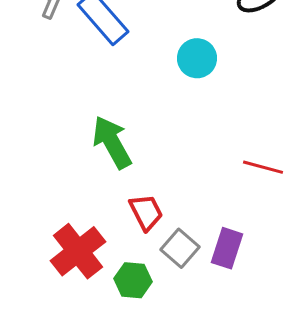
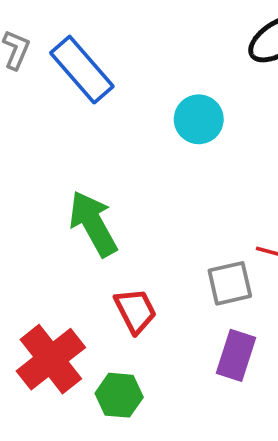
gray square: (180, 248) -> (230, 283), moved, turned 36

